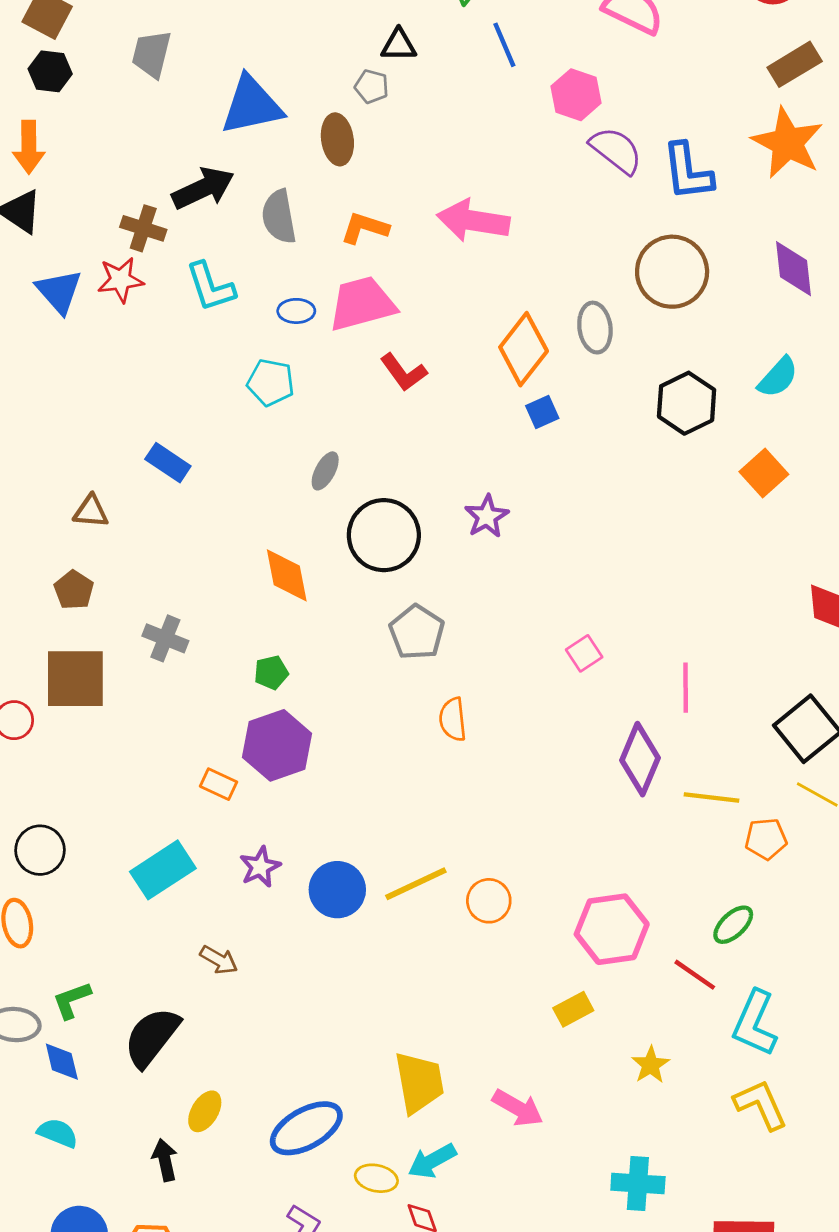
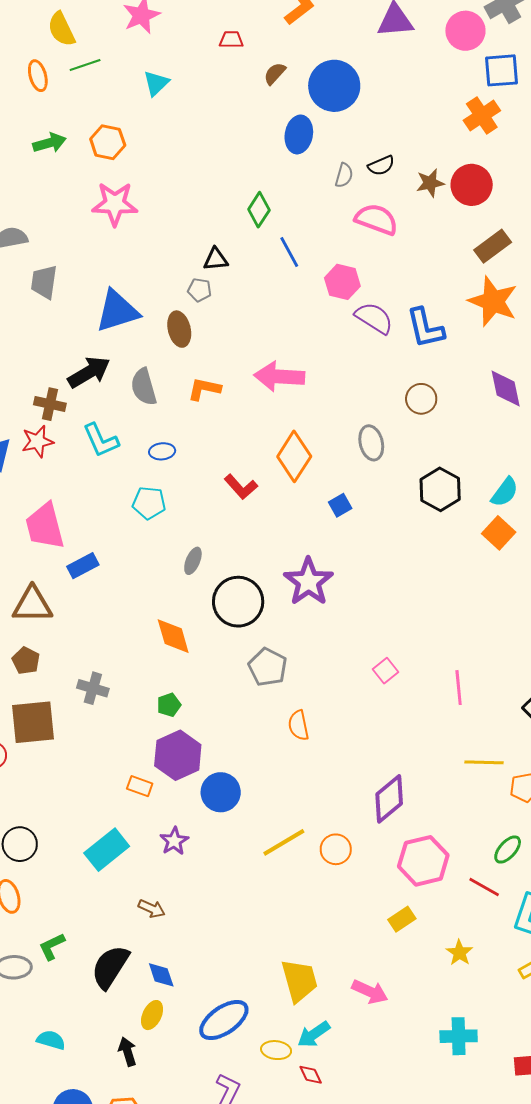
brown circle: (672, 272) -> (421, 399), size x0.6
pink trapezoid: (362, 304) -> (45, 526), moved, turned -84
orange diamond: (524, 349) -> (294, 456), moved
cyan semicircle: (778, 377) -> (505, 492), moved
blue rectangle: (168, 463) -> (83, 566), turned -56
brown triangle: (91, 511) -> (32, 605), size x1.6
purple star: (487, 516) -> (309, 582), size x1.6
purple diamond: (640, 759) -> (389, 799), moved, turned 33
blue circle: (337, 890) -> (221, 792), moved
blue diamond: (62, 1062) -> (161, 975), moved

